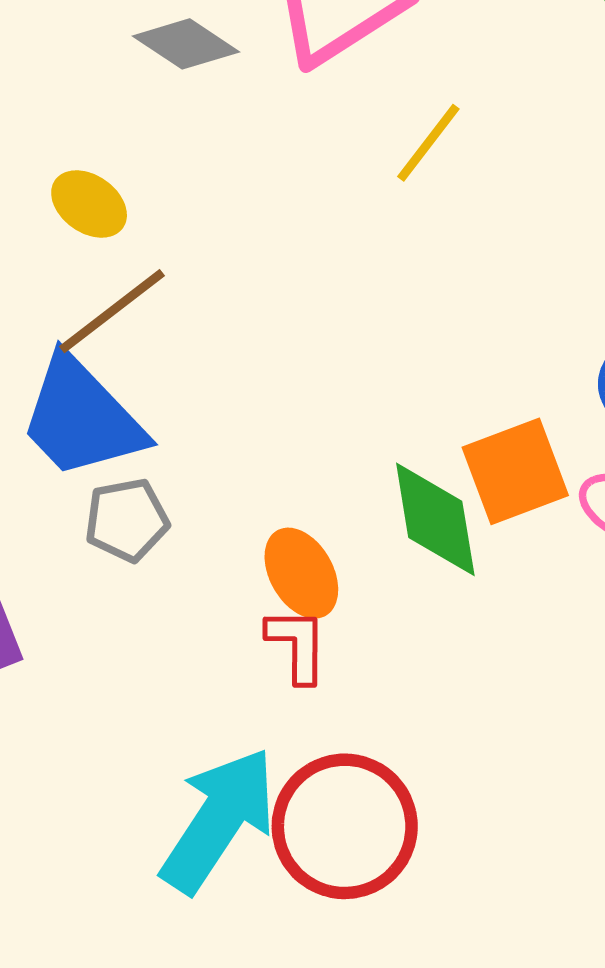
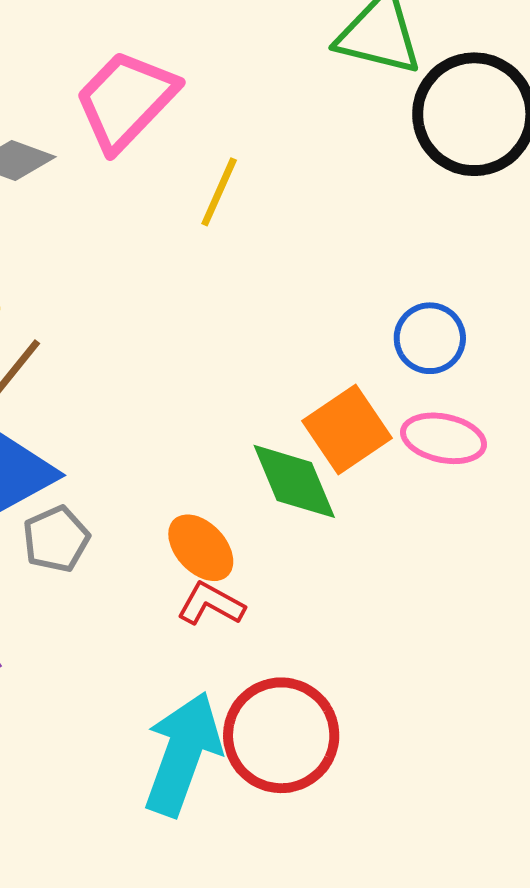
red L-shape: (297, 645) -> (211, 604), turned -48

